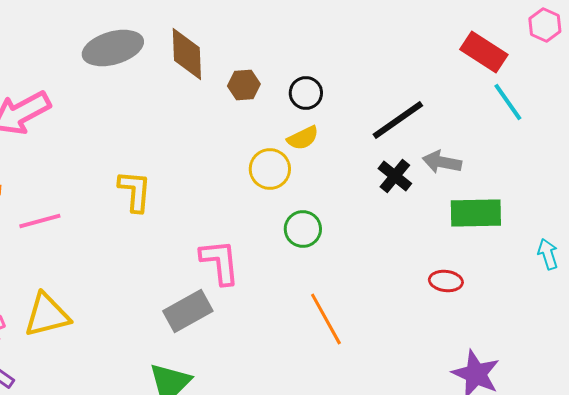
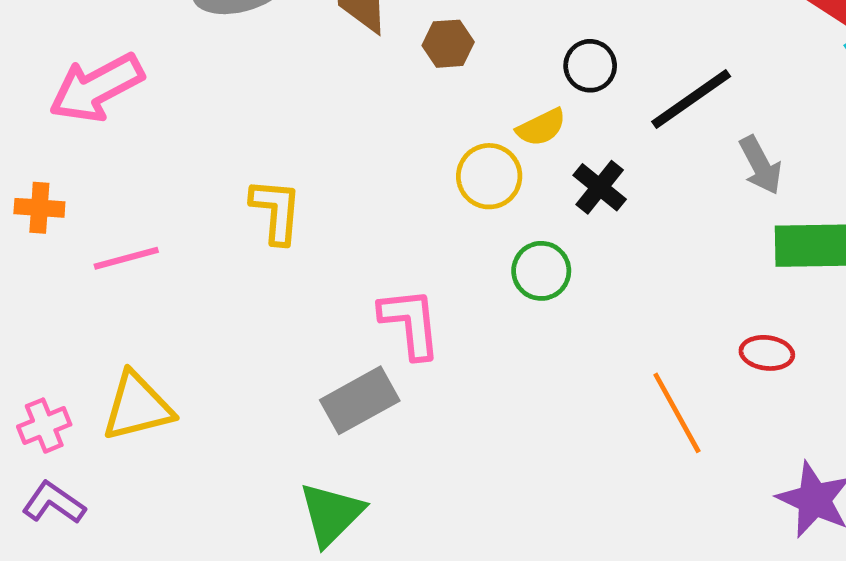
black circle: (306, 93) -> (590, 66), moved
gray arrow: (442, 162) -> (761, 165), turned -129
black cross: (395, 176) -> (600, 187), moved
orange line: (326, 319) -> (677, 413), moved

